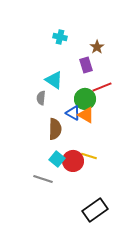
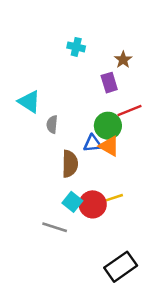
cyan triangle: (54, 80) -> (29, 102), moved
blue triangle: (73, 113) -> (93, 143), turned -35
yellow line: (89, 156) -> (113, 198), turned -35

